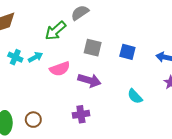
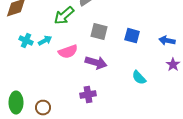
brown circle: (33, 120) -> (43, 108), moved

